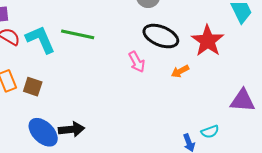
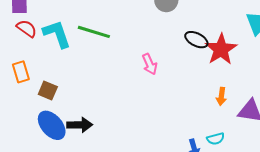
black ellipse: (161, 36) -> (196, 40), moved, size x0.7
orange arrow: (180, 71) -> (221, 96), moved, turned -60
brown square: (33, 87) -> (48, 90), moved

